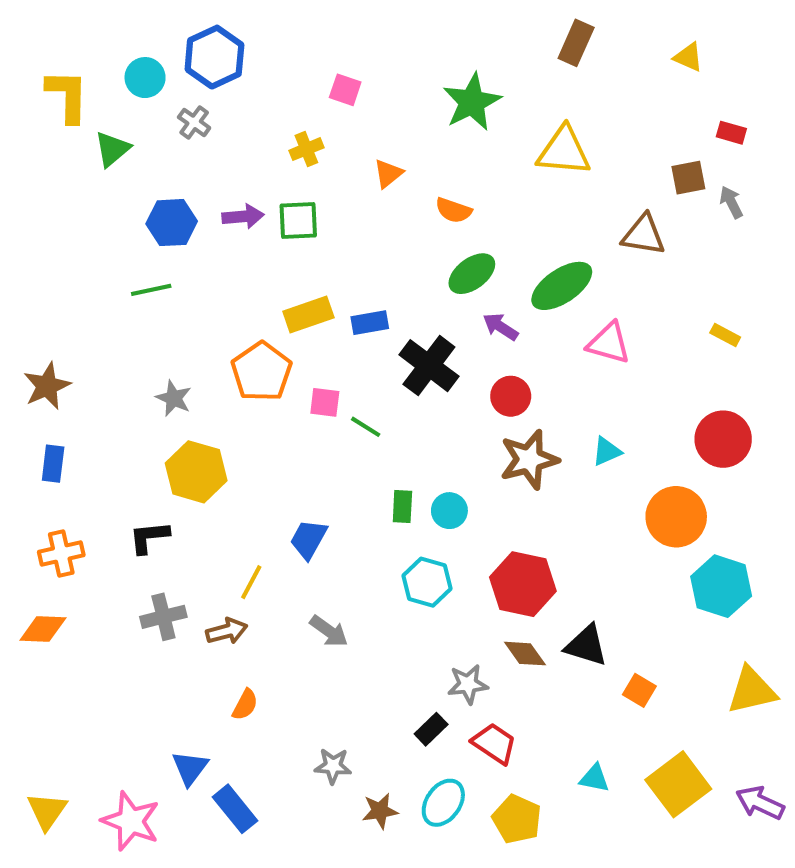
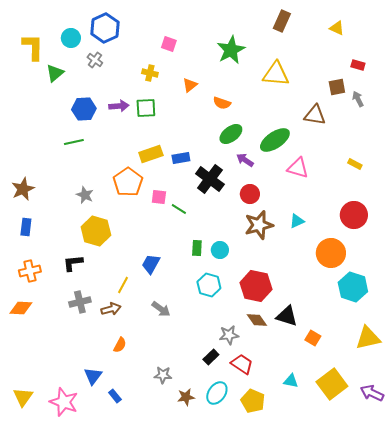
yellow cross: (306, 149) -> (150, 73), turned 35
blue rectangle: (235, 809) -> (115, 396), size x0.6

